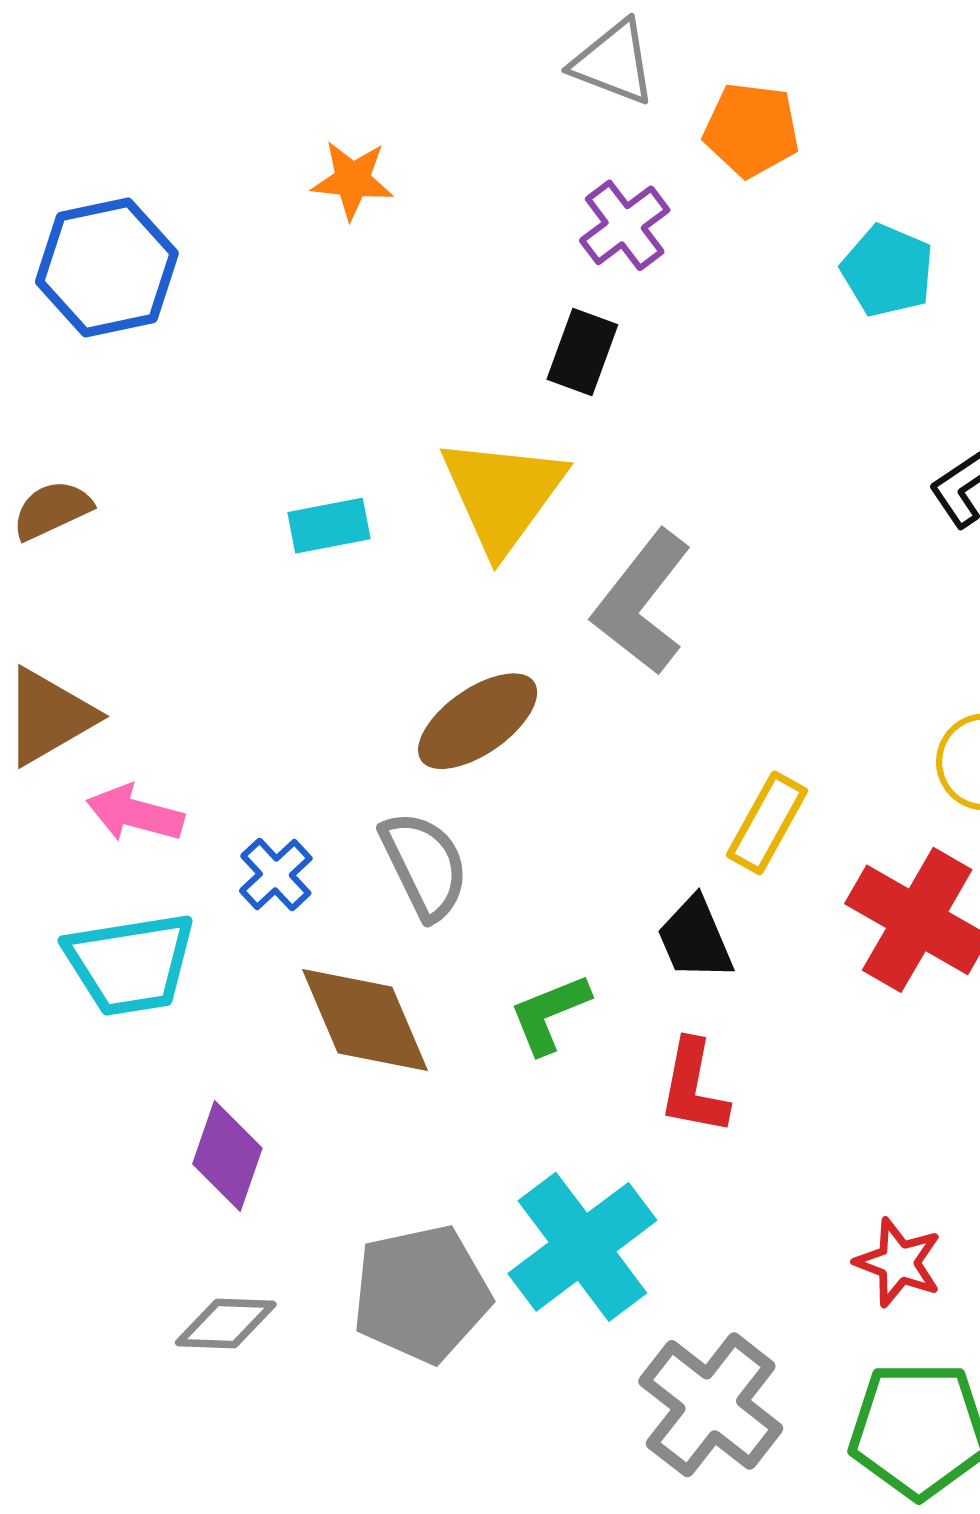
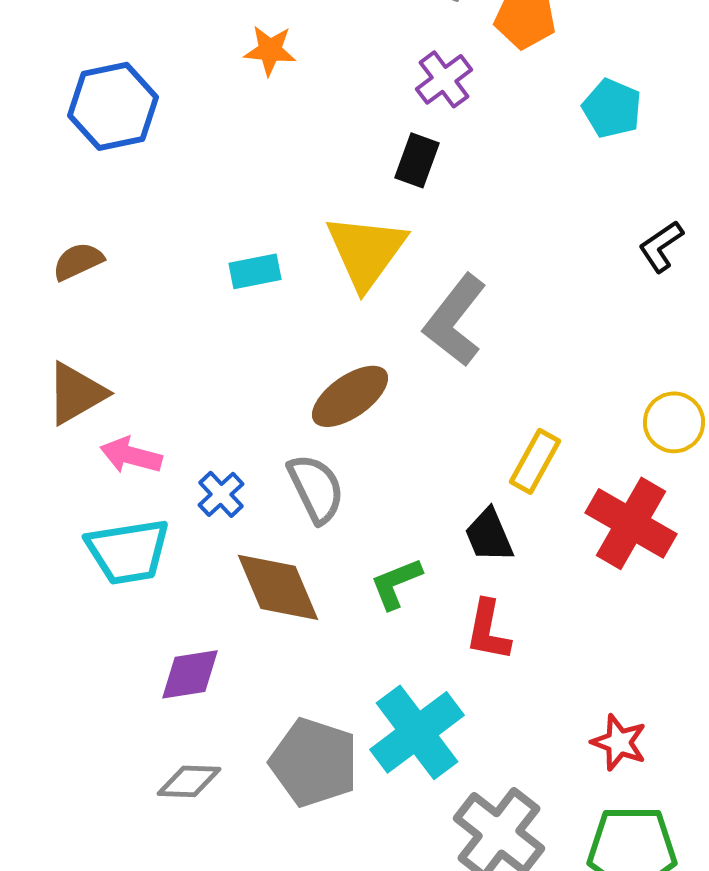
purple diamond: (227, 1156) -> (190, 674), turned 62
gray pentagon: (421, 1294) -> (314, 762), turned 30

